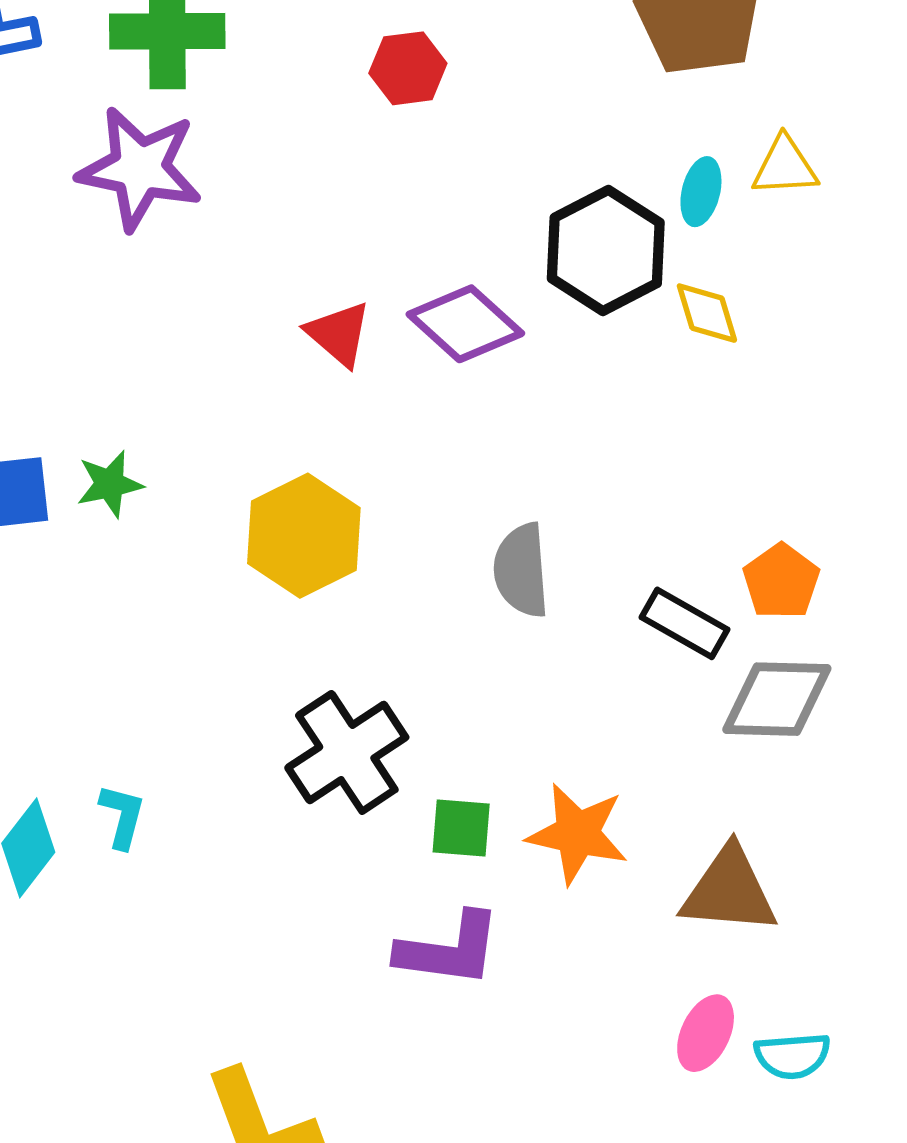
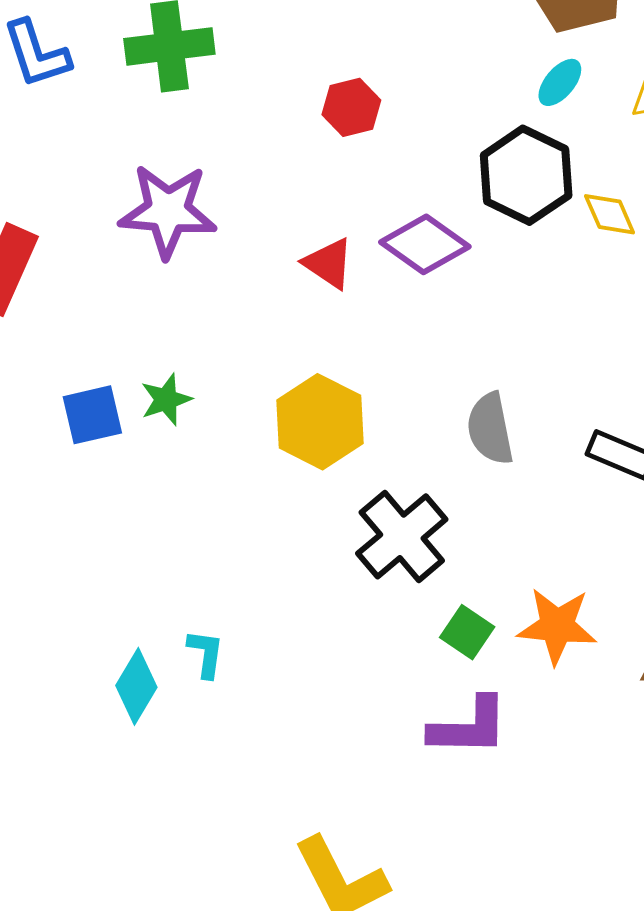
red hexagon: (408, 68) -> (351, 107), moved
purple star: (140, 168) -> (168, 211), moved
cyan ellipse: (701, 192) -> (560, 82), moved, turned 33
black cross: (347, 753) -> (402, 536), moved
green square: (461, 828) -> (467, 632), turned 36

